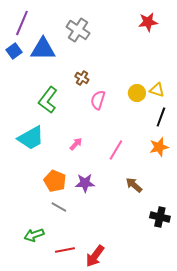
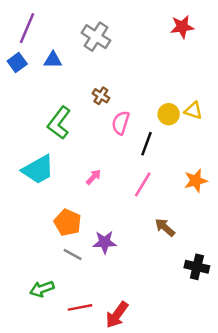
blue triangle: (43, 49) -> (53, 60), size x0.6
black line: (161, 117) -> (146, 144), moved
purple star: (85, 183) -> (105, 242), moved

